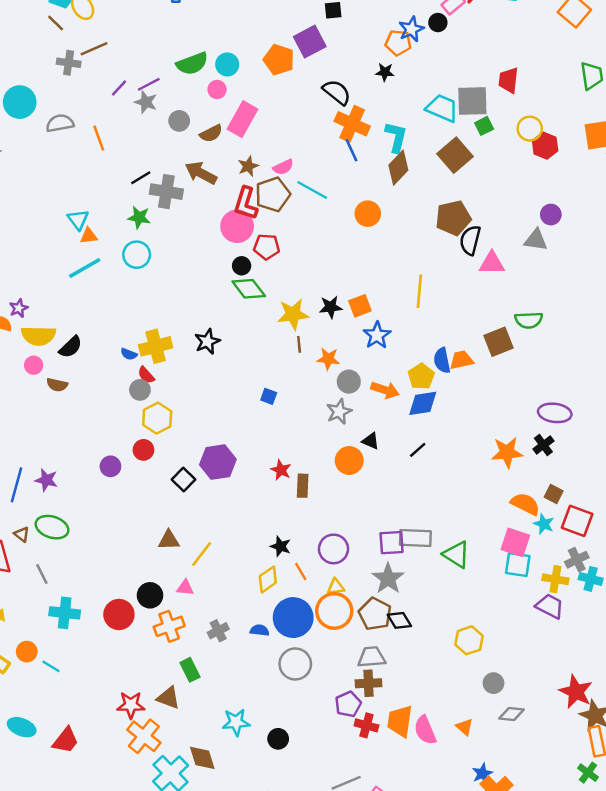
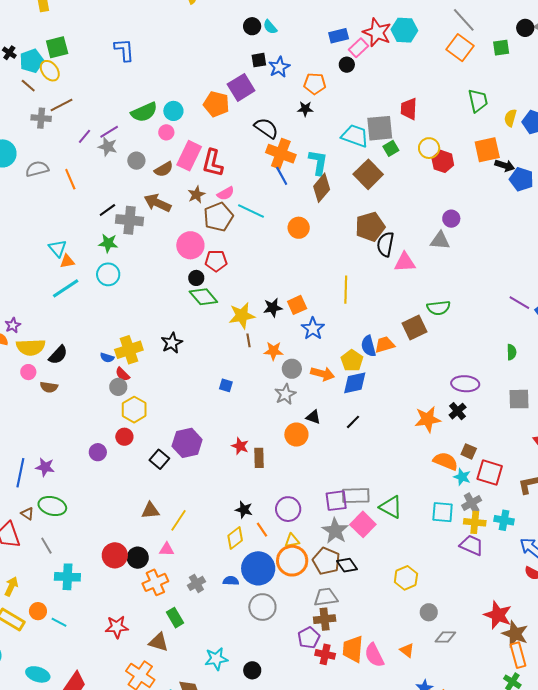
blue star: (411, 29) -> (279, 67), moved
red L-shape: (246, 203) -> (213, 163), moved
pink square: (515, 542) -> (363, 524), moved, turned 30
gray cross: (577, 560) -> (472, 503), moved
red circle: (119, 614) -> (115, 555), moved
red star: (131, 705) -> (117, 627), moved

